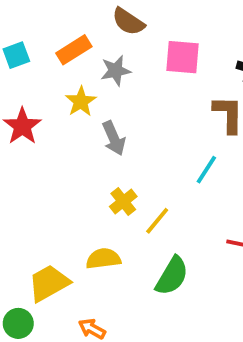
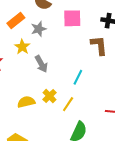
cyan line: (206, 170) -> (78, 77), moved
yellow semicircle: (103, 259) -> (26, 102), moved

